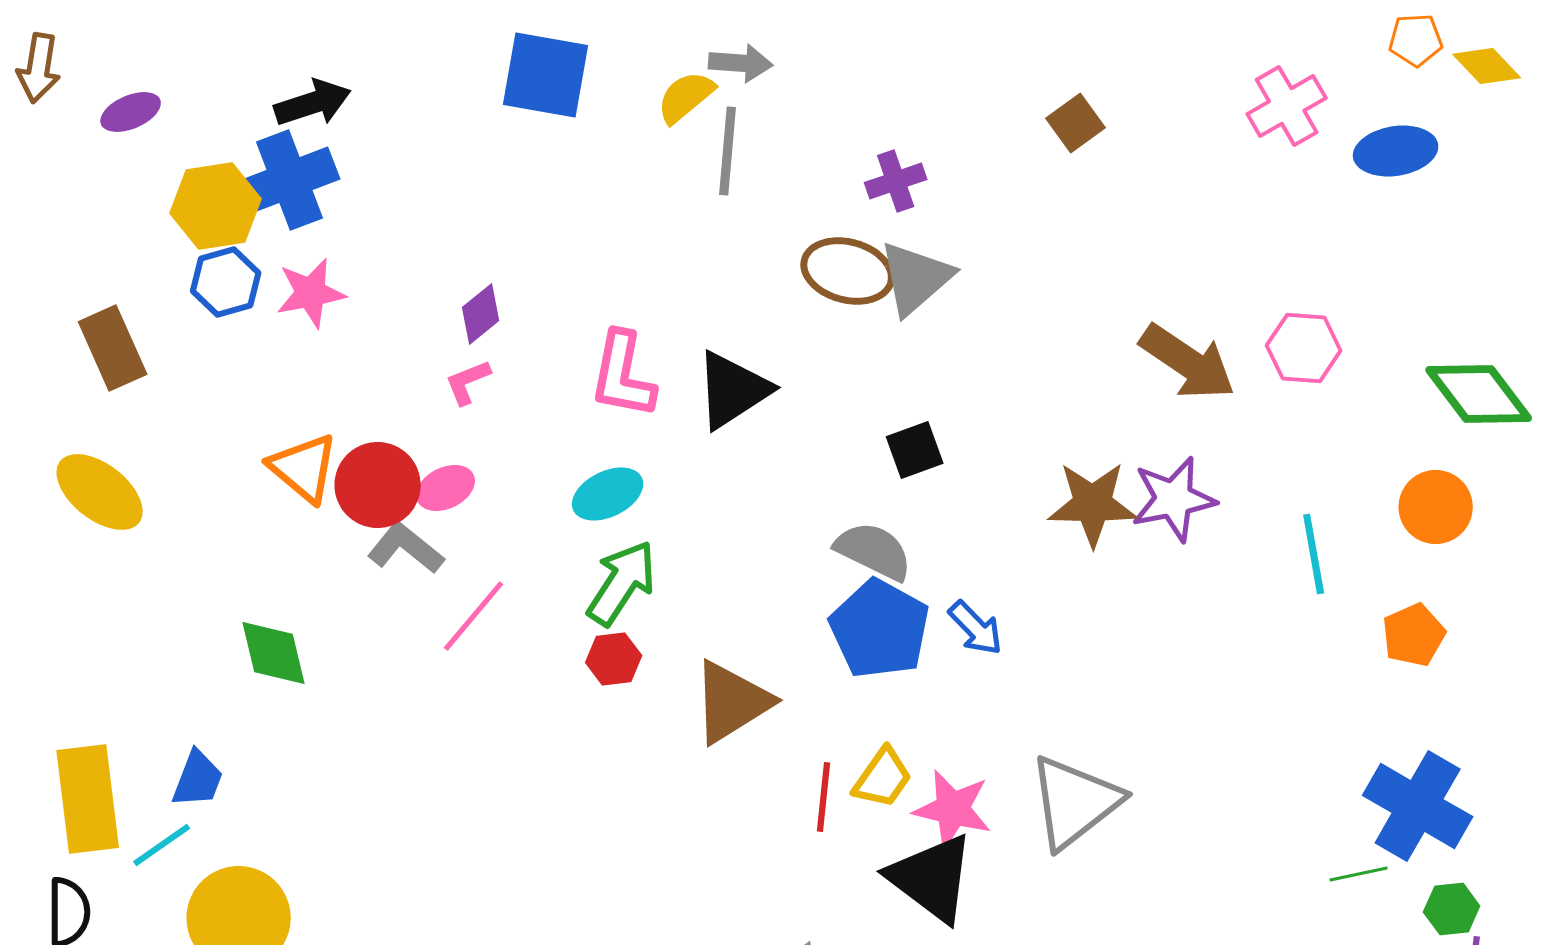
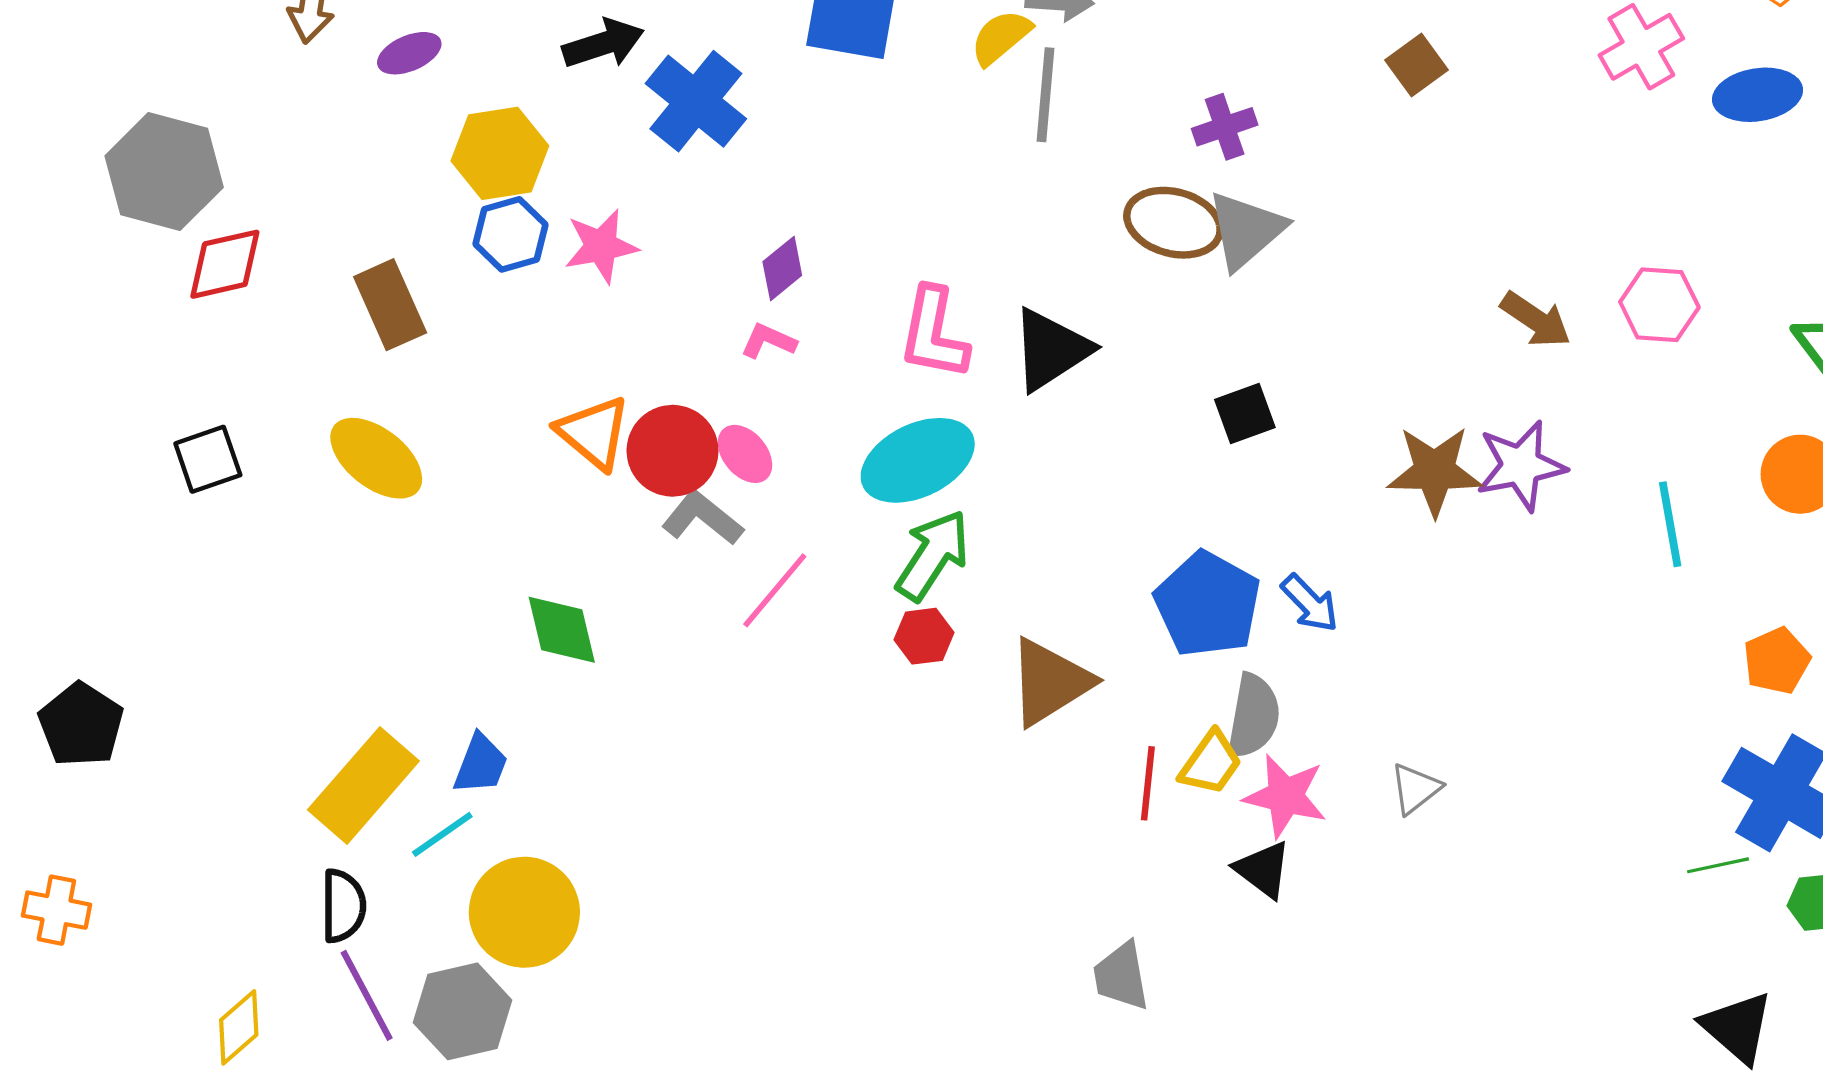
blue cross: (290, 180) -> (696, 101), moved, turned -30
brown arrow: (1188, 362) -> (1536, 320), size x0.7
pink L-shape: (468, 382) -> (768, 341), turned 46
pink ellipse: (446, 488) -> (745, 454), turned 76
cyan ellipse: (608, 494) -> (918, 460), size x1.5
gray semicircle: (874, 551) -> (1253, 716), moved, turned 74
orange pentagon: (1414, 635) -> (1777, 661), moved
yellow rectangle: (88, 799) -> (363, 785), turned 48
gray triangle: (1075, 802) -> (1415, 789), size x0.5
black triangle: (932, 878) -> (1263, 870), size x0.6

